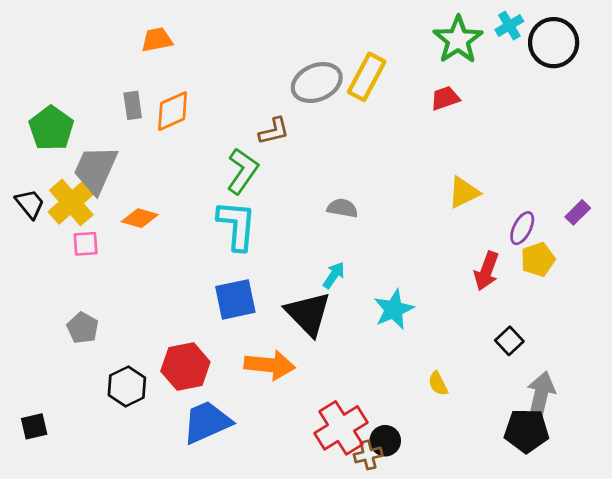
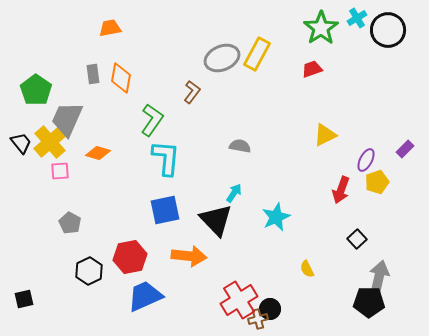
orange diamond: (173, 111) -> (121, 78), turned -56
brown L-shape: (274, 131) -> (192, 92), turned -40
green L-shape: (243, 171) -> (152, 120), moved
gray pentagon: (83, 328) -> (70, 223), moved

